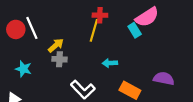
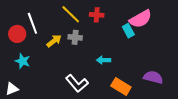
red circle: (16, 29) -> (17, 34), moved
yellow line: (94, 30) -> (71, 14), moved, turned -65
gray cross: (59, 59) -> (75, 37), moved

